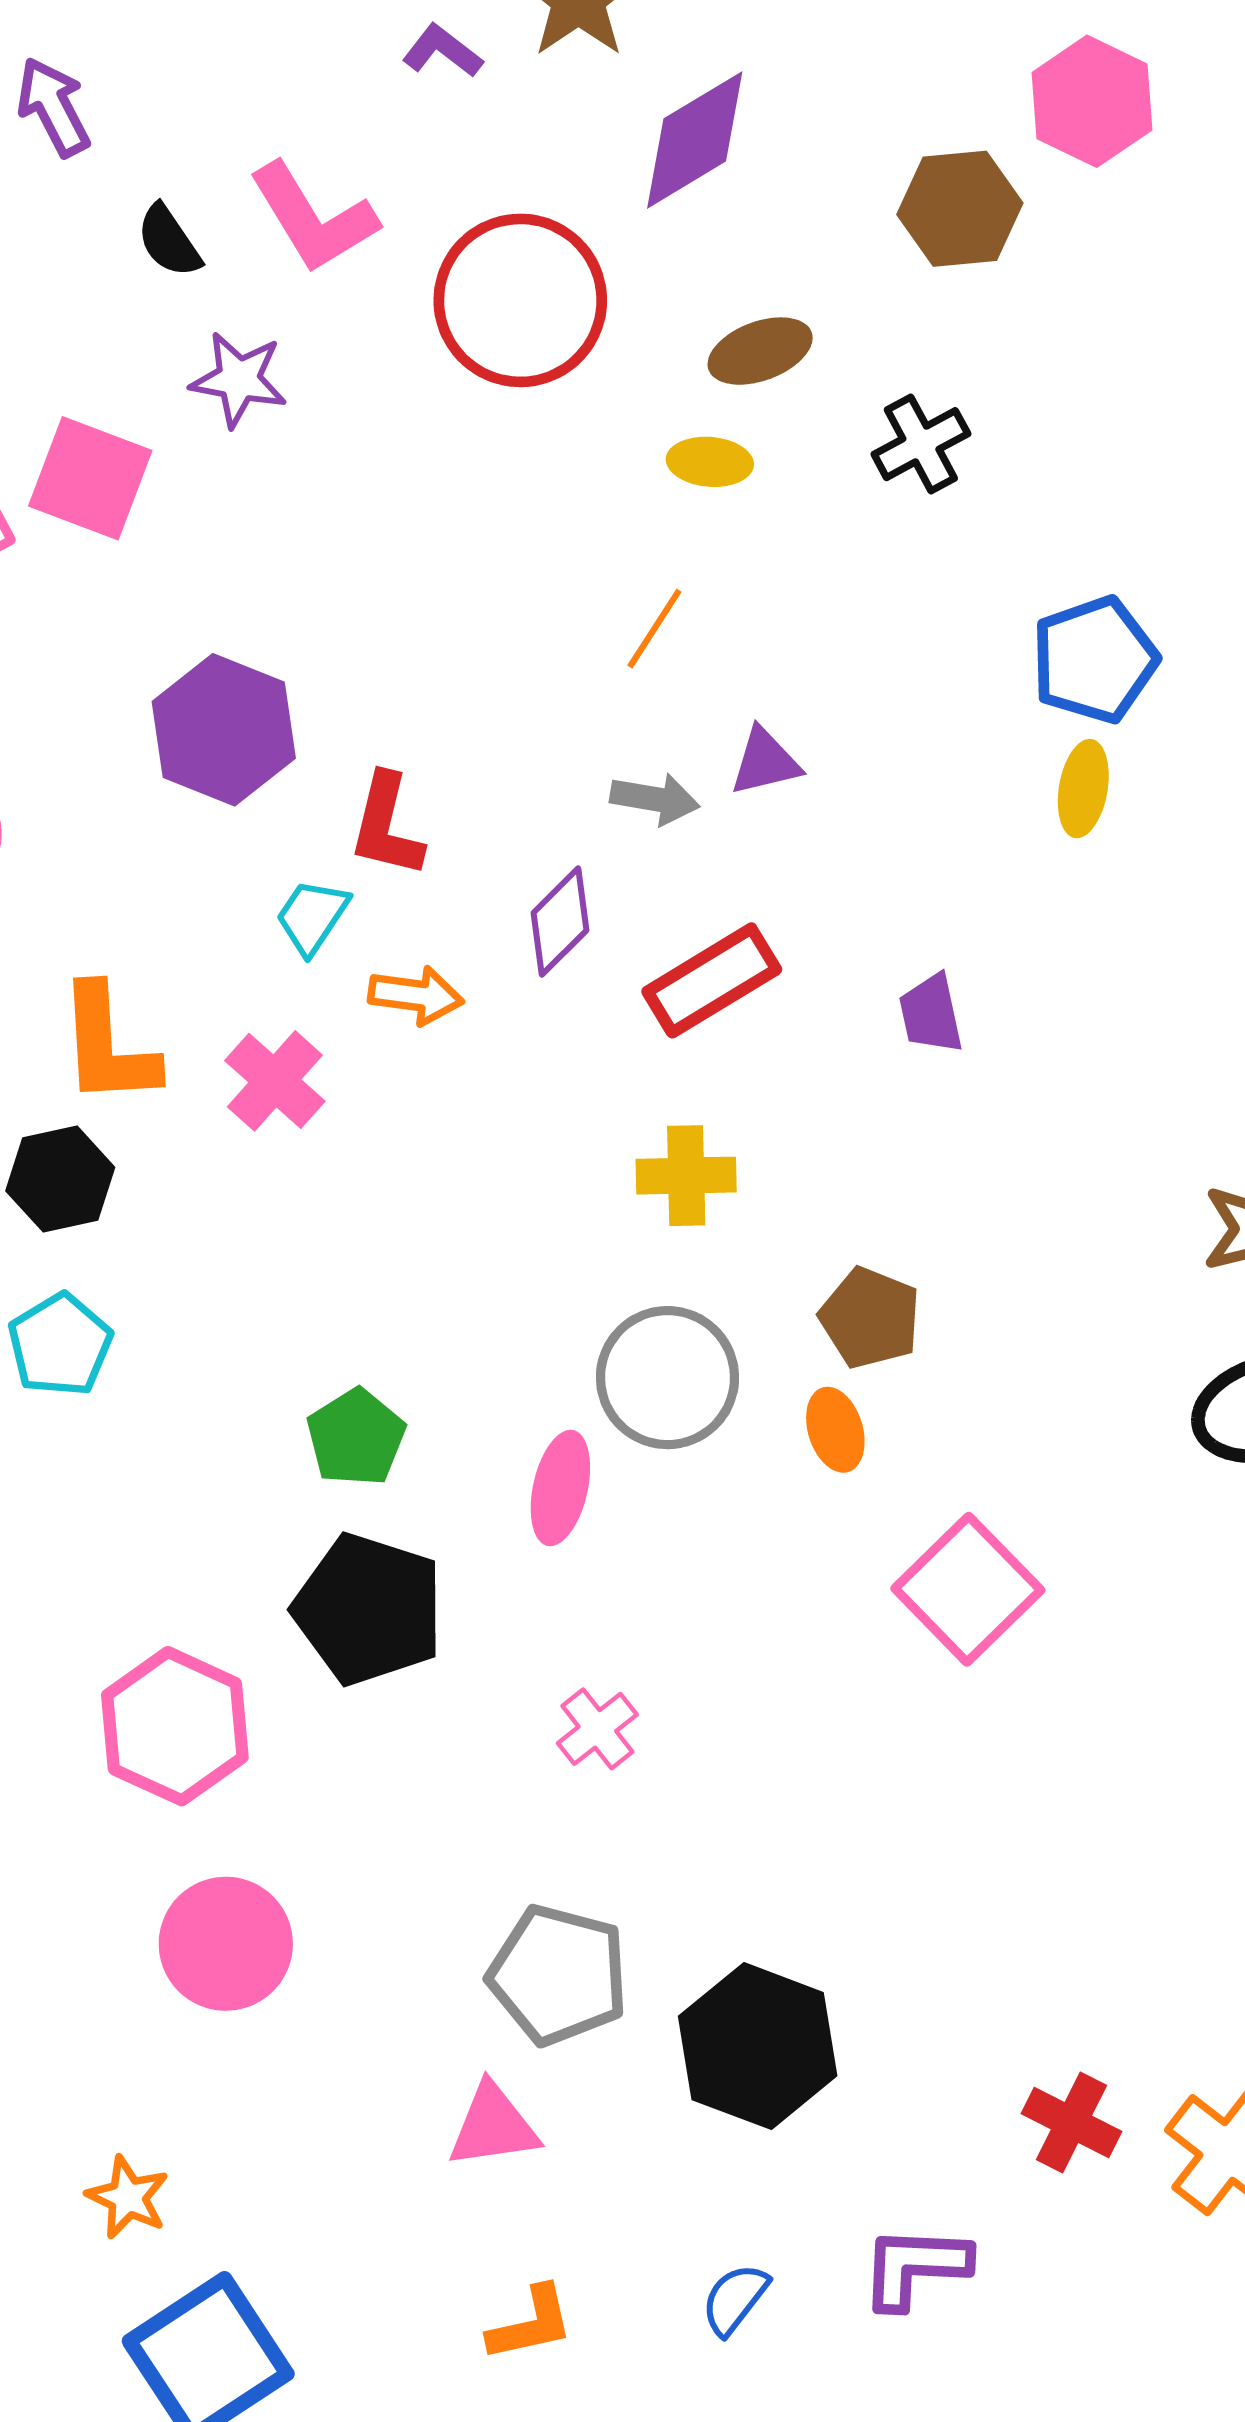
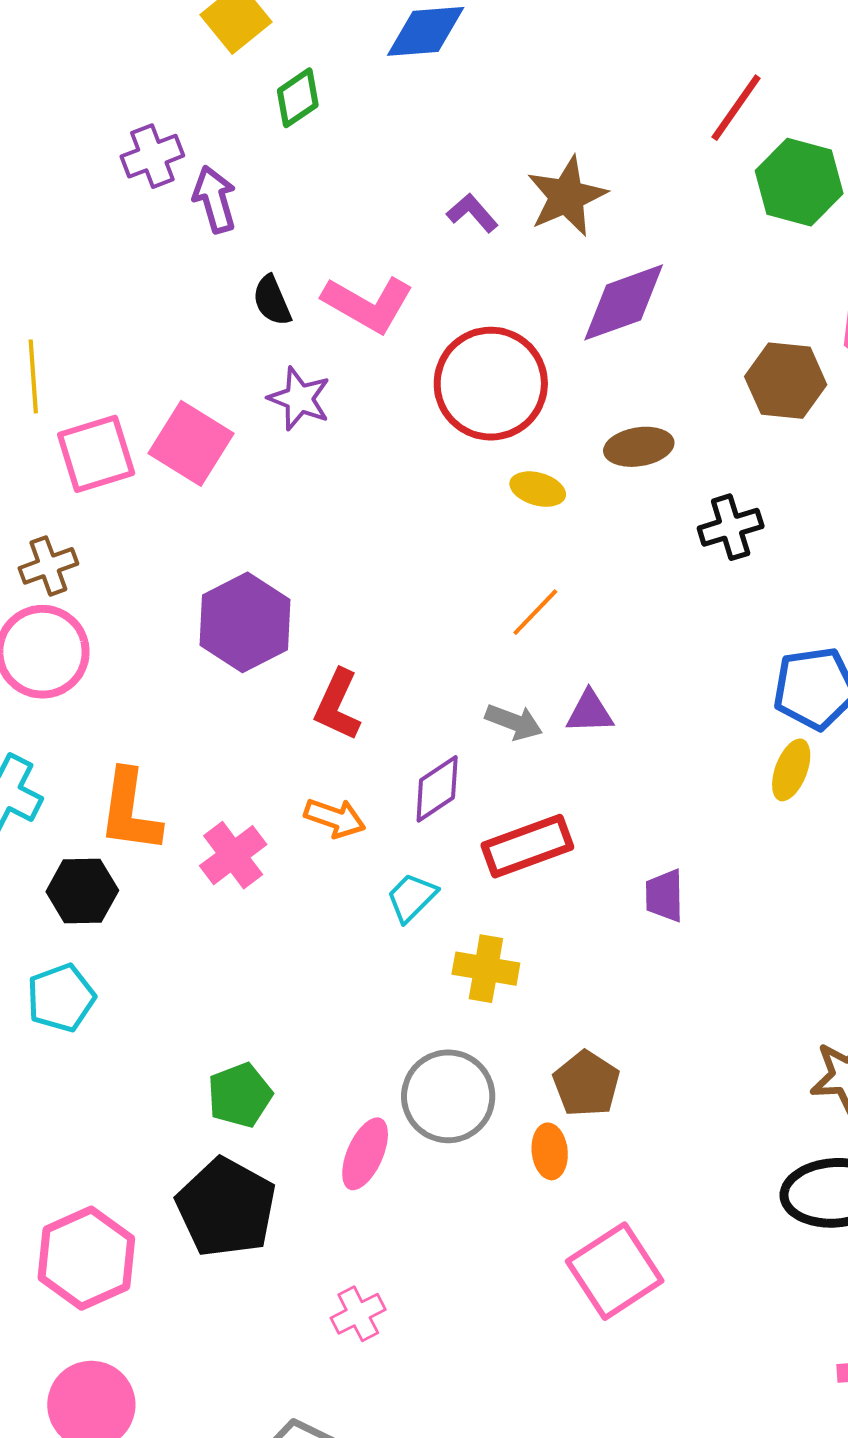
pink L-shape: (313, 218) -> (368, 304), turned -40
yellow ellipse: (710, 462) -> (538, 489), moved
cyan trapezoid: (312, 917) -> (412, 897), moved

